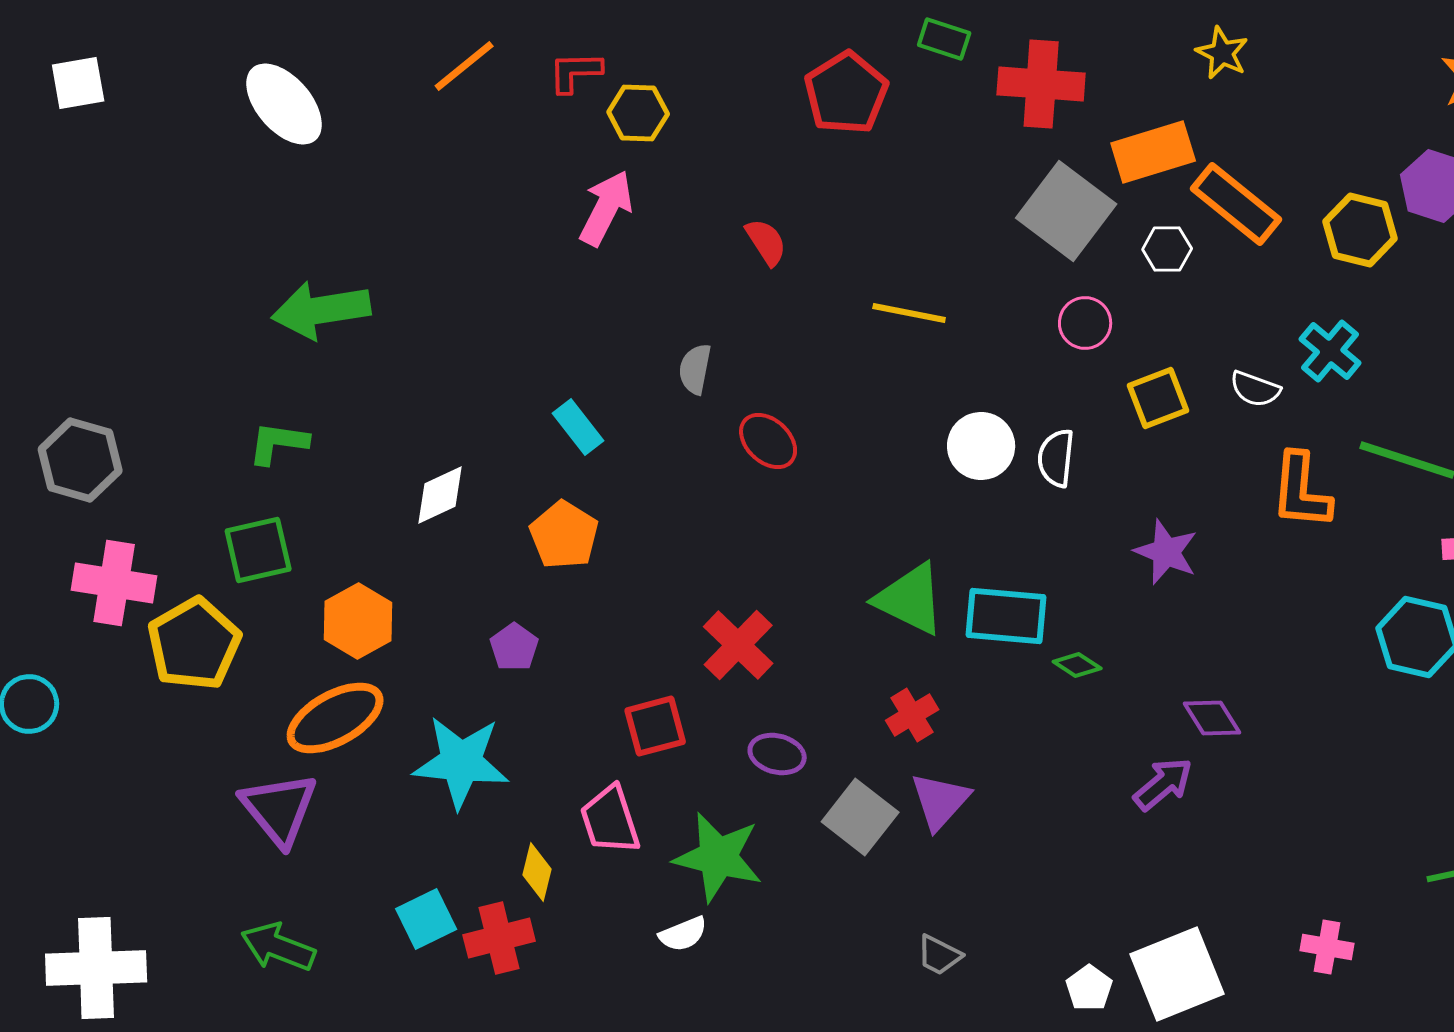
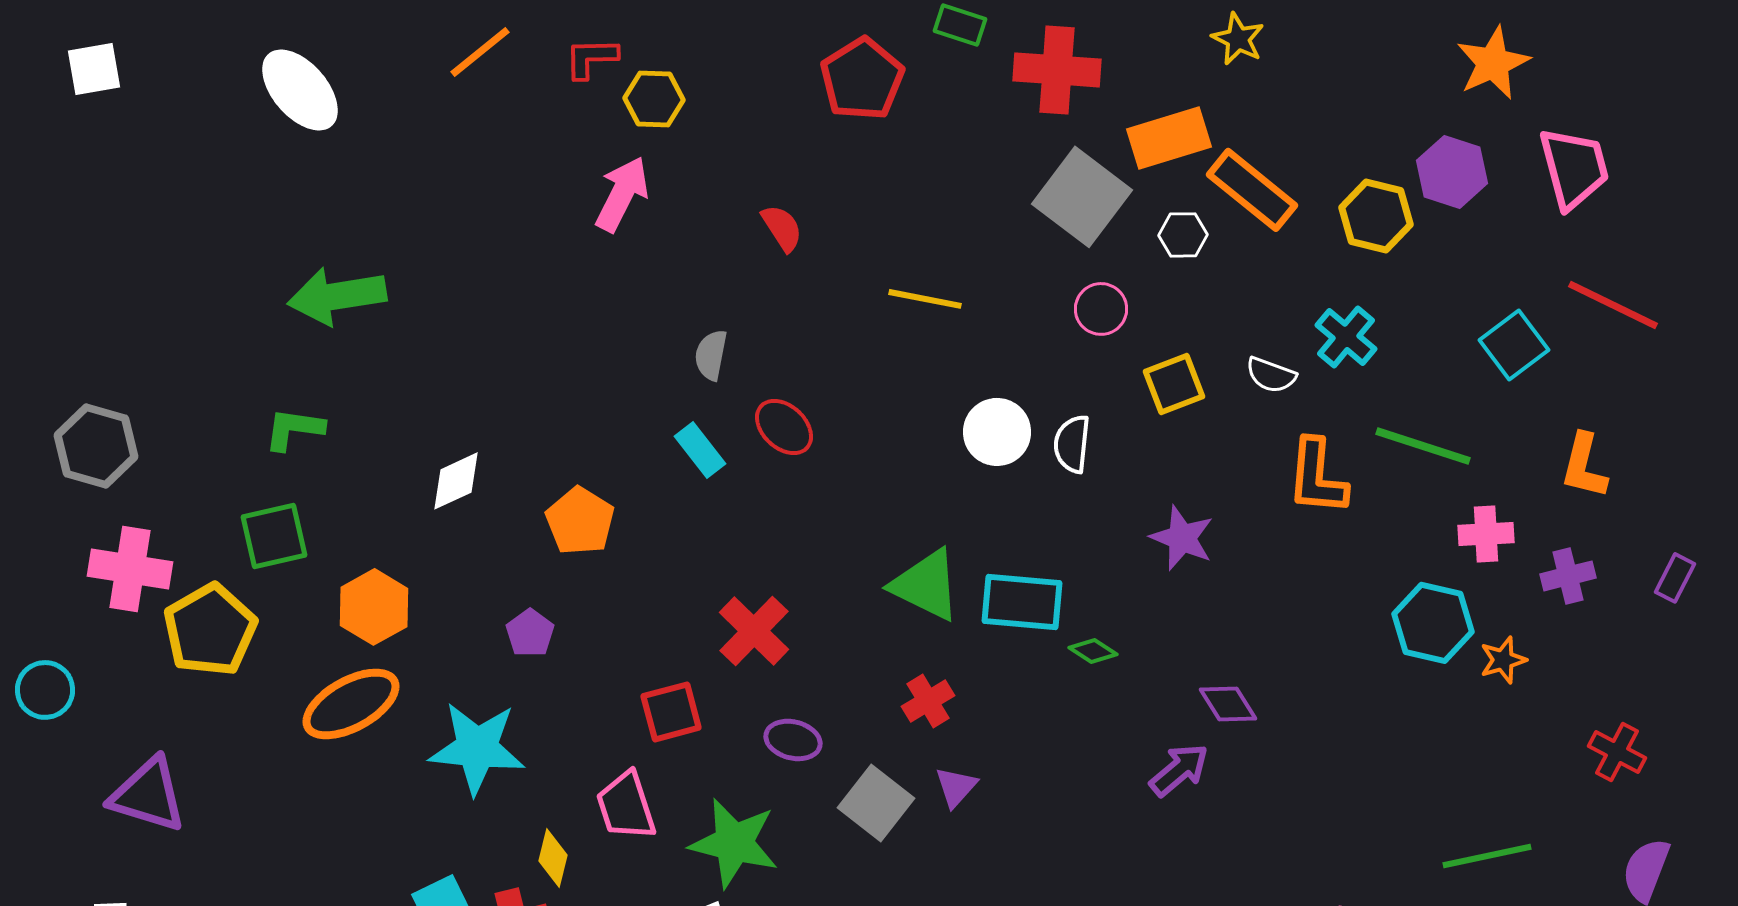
cyan rectangle: (578, 427) -> (700, 450), moved
purple triangle: (940, 801) -> (956, 787), size x0.7
purple triangle: (279, 809) -> (148, 795), moved, turned -34

